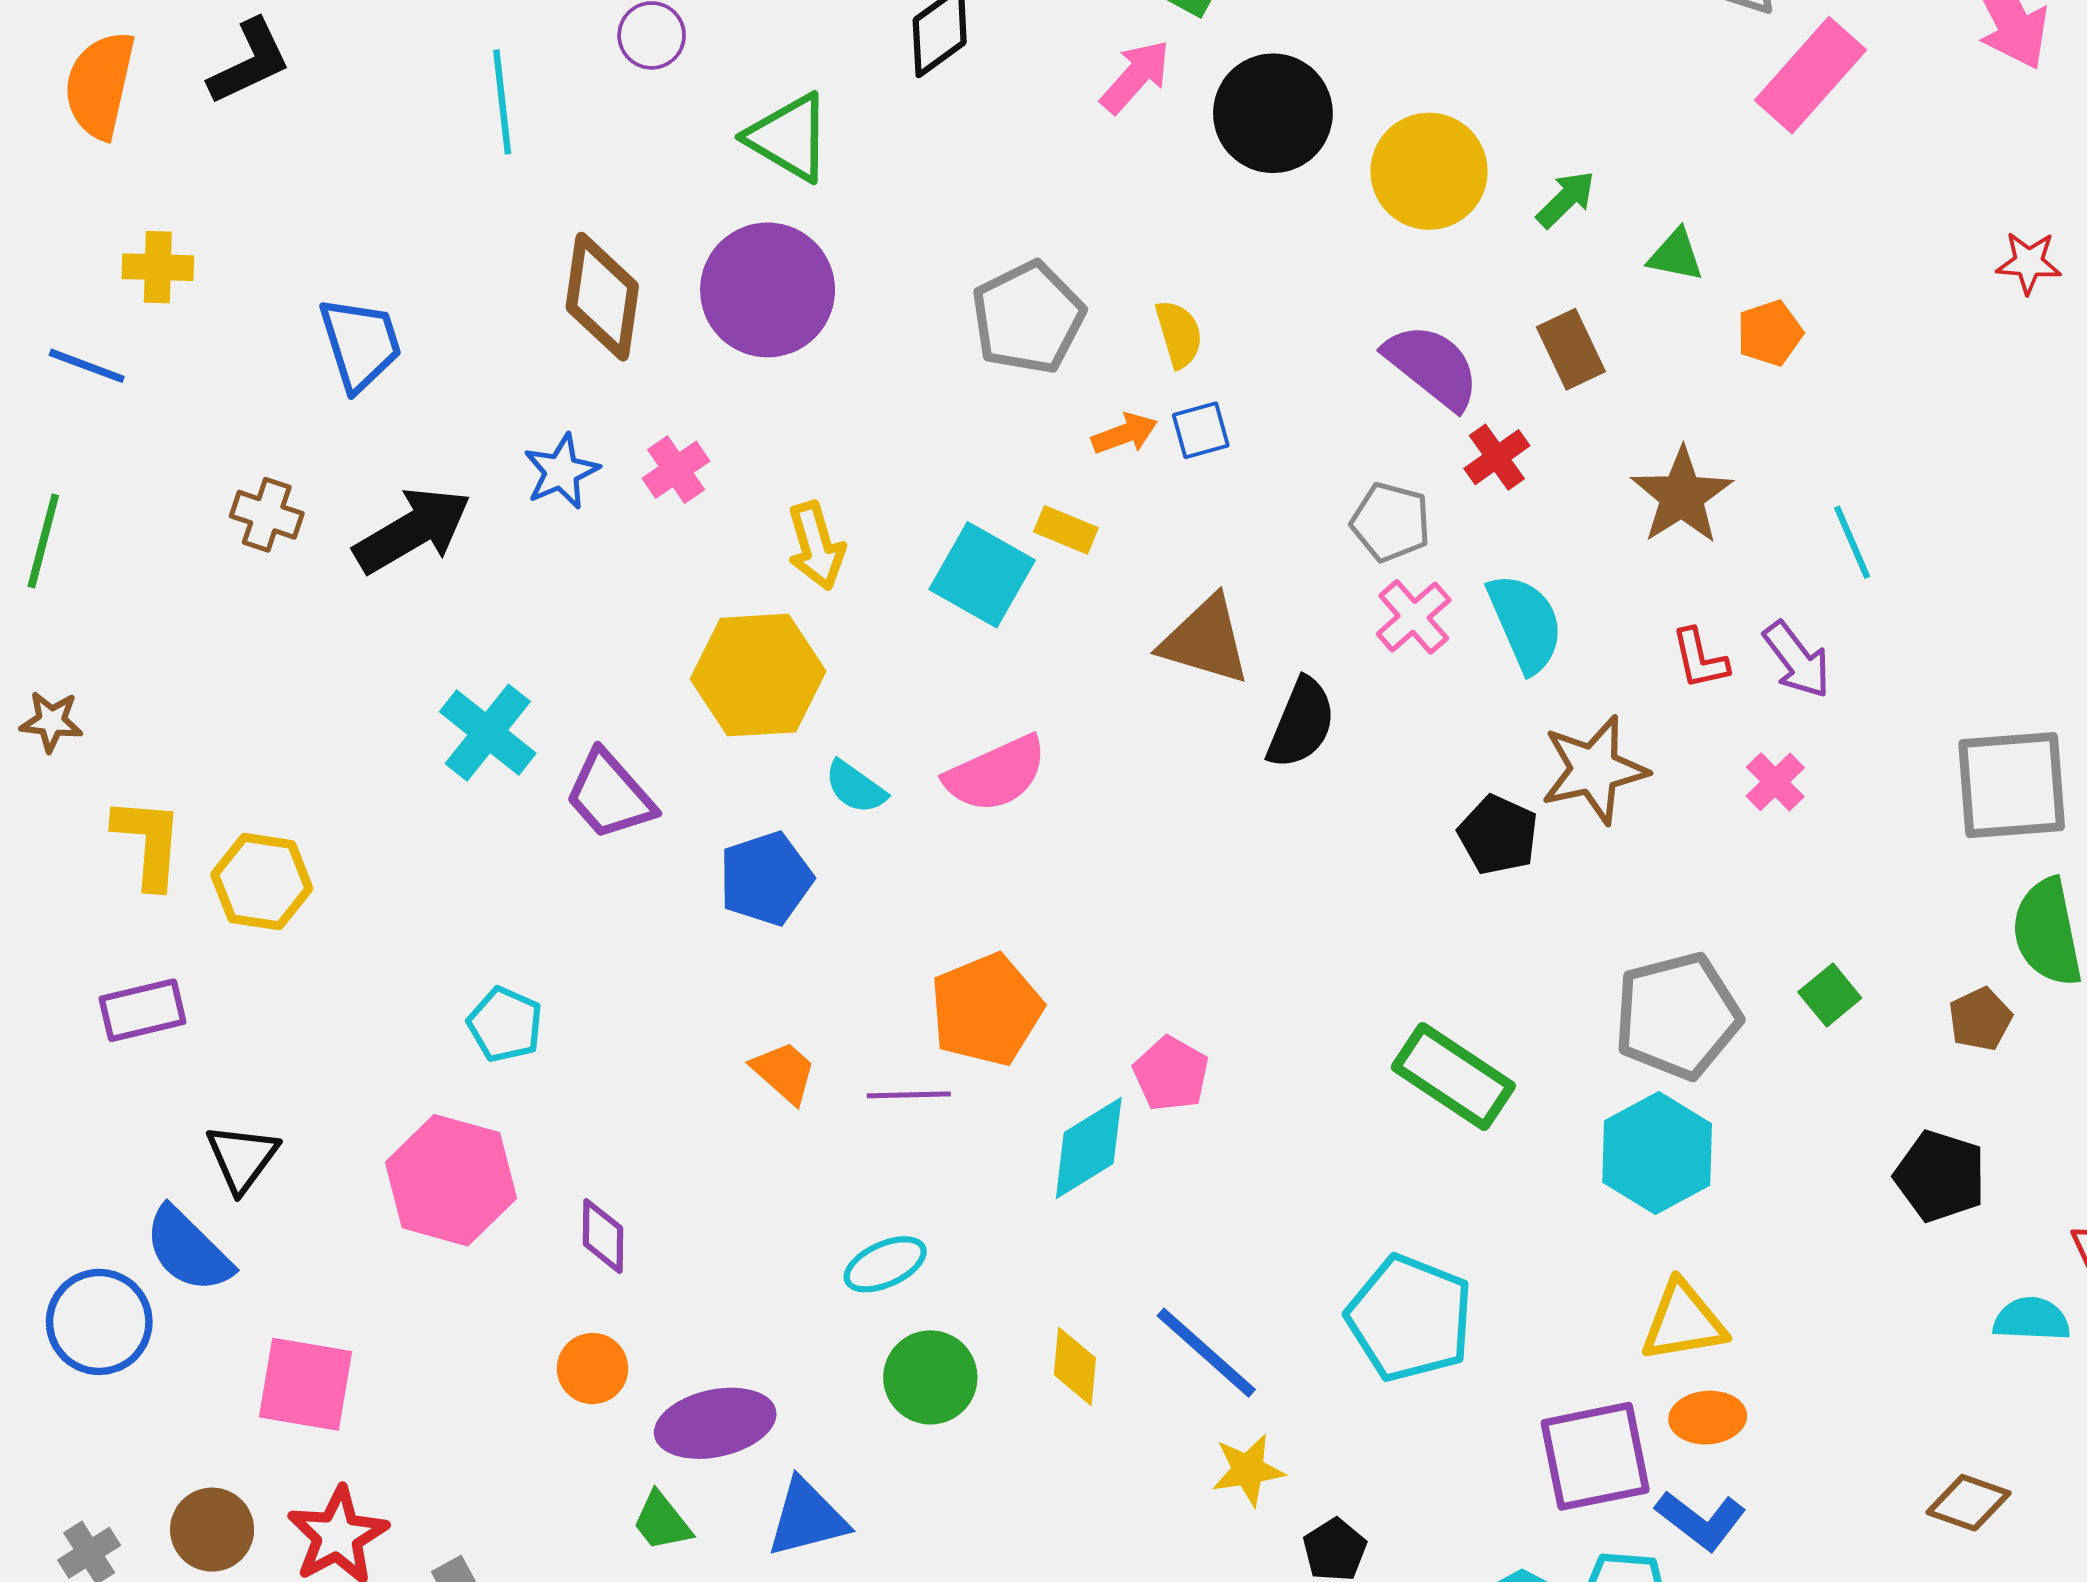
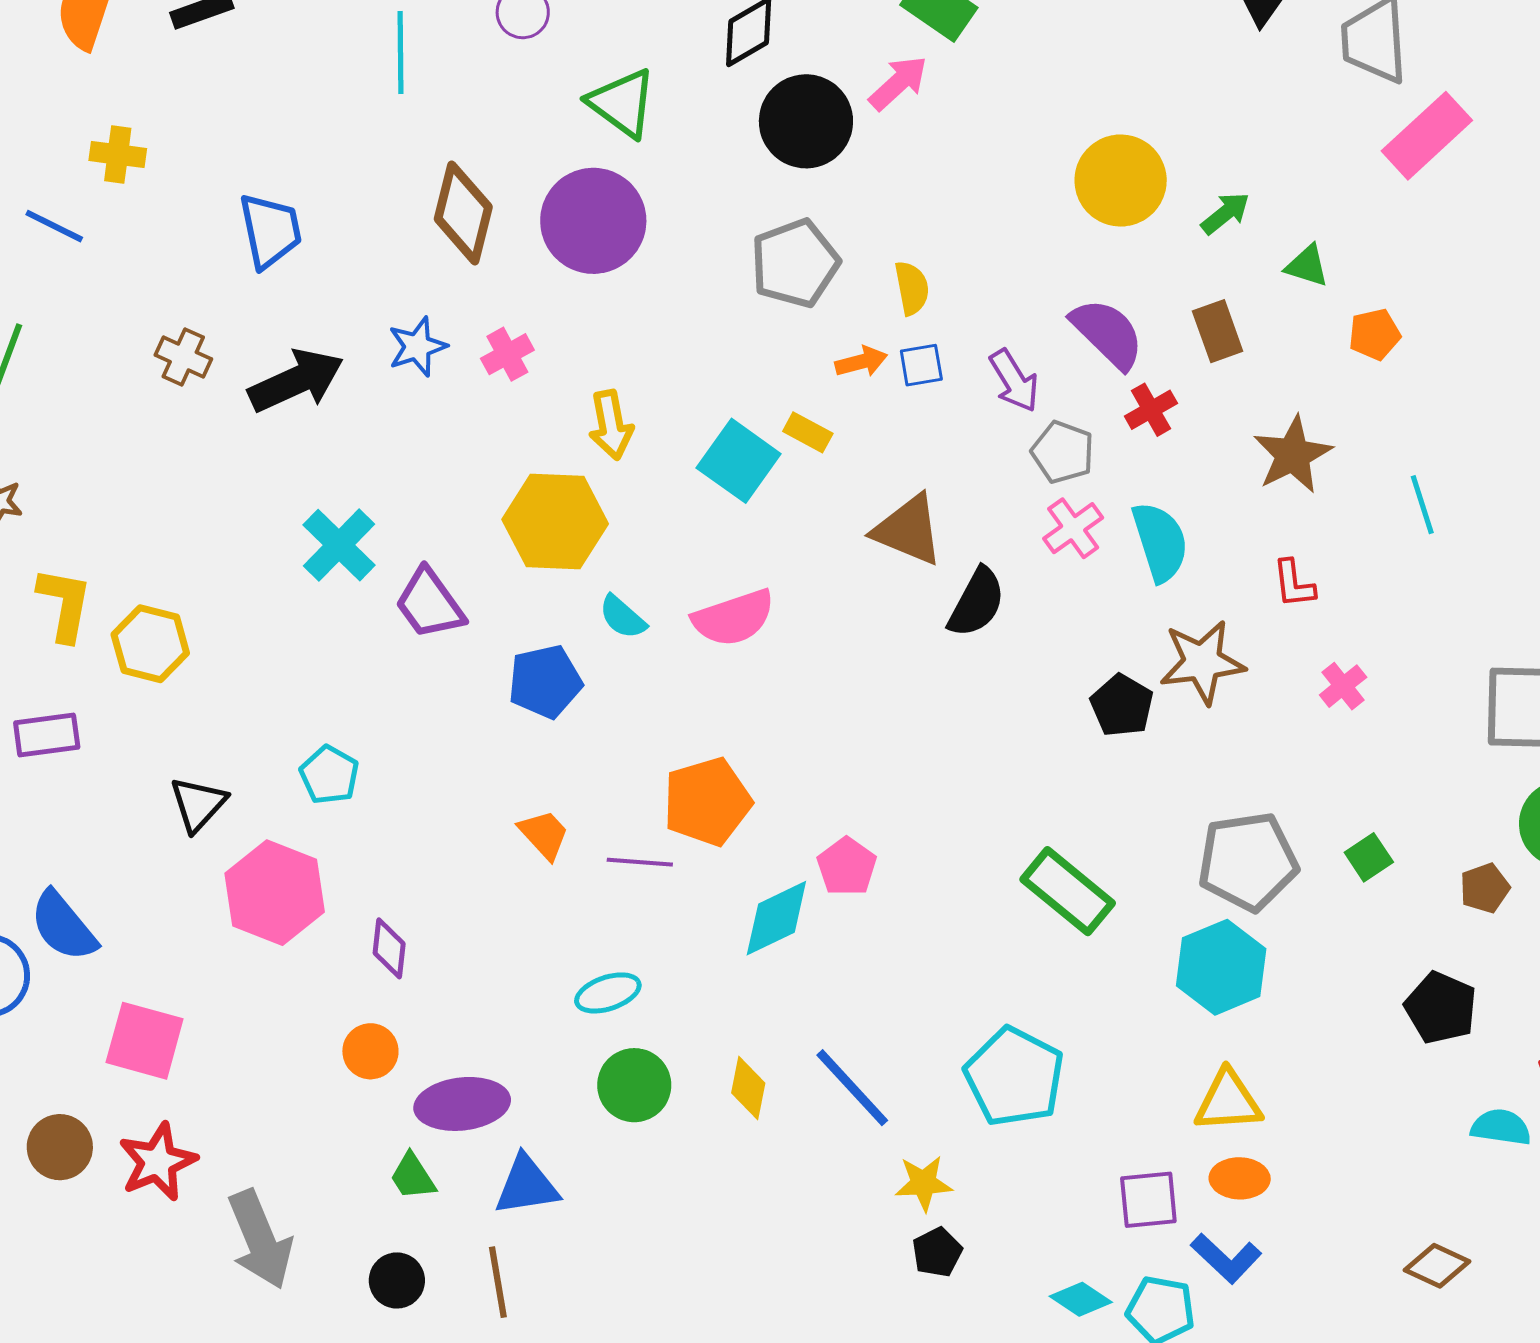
black circle: (1273, 113) -> (806, 121), moved
purple arrow: (1797, 660) -> (1014, 381), moved
black triangle: (242, 1158) -> (198, 804), moved
purple square: (1595, 1456) -> (1148, 1200), size x0.7
yellow star: (1248, 1470) -> (924, 1183), moved

